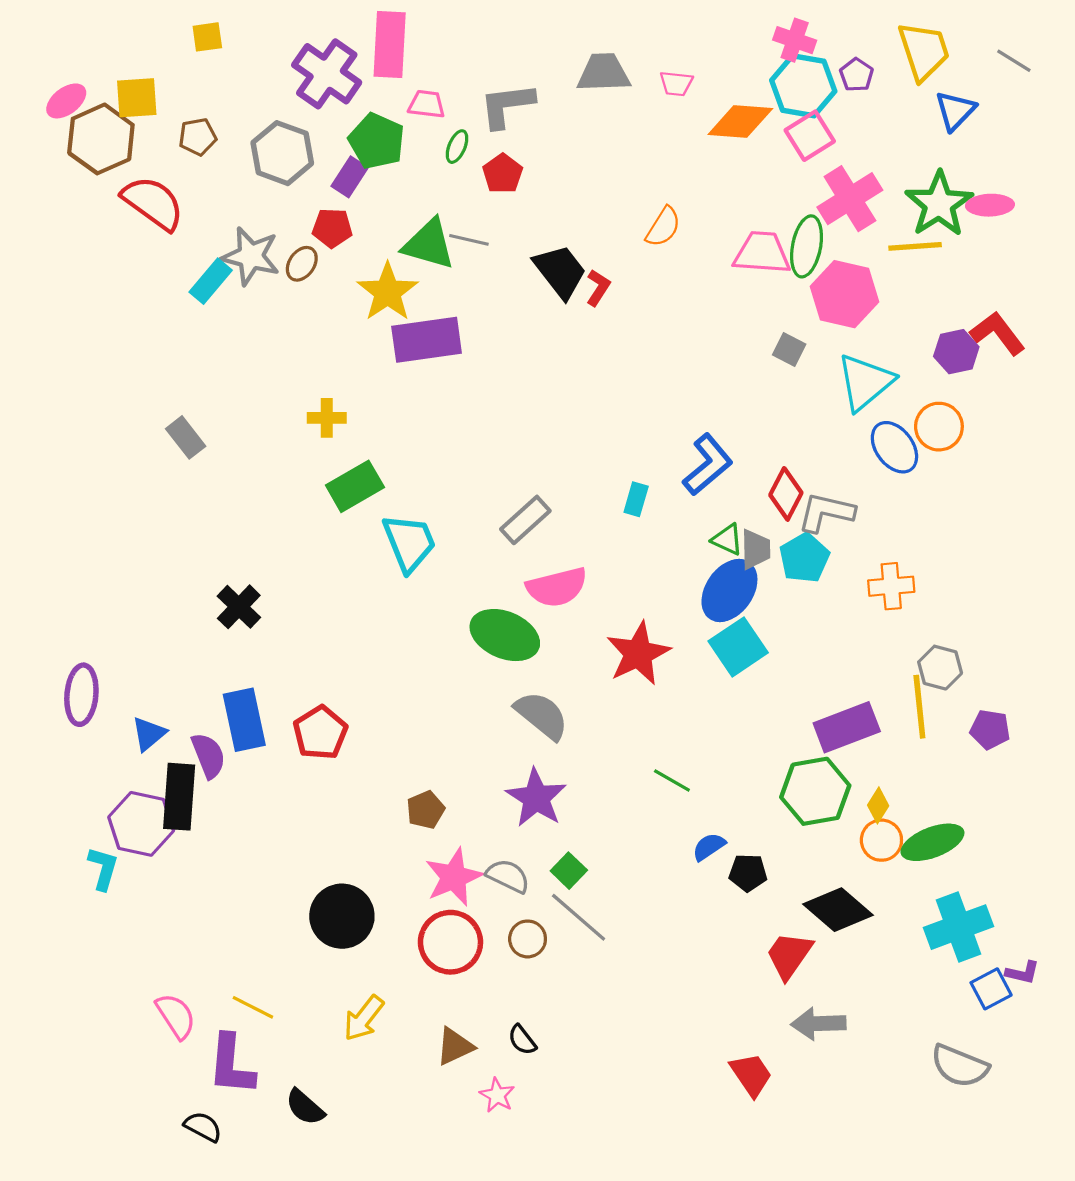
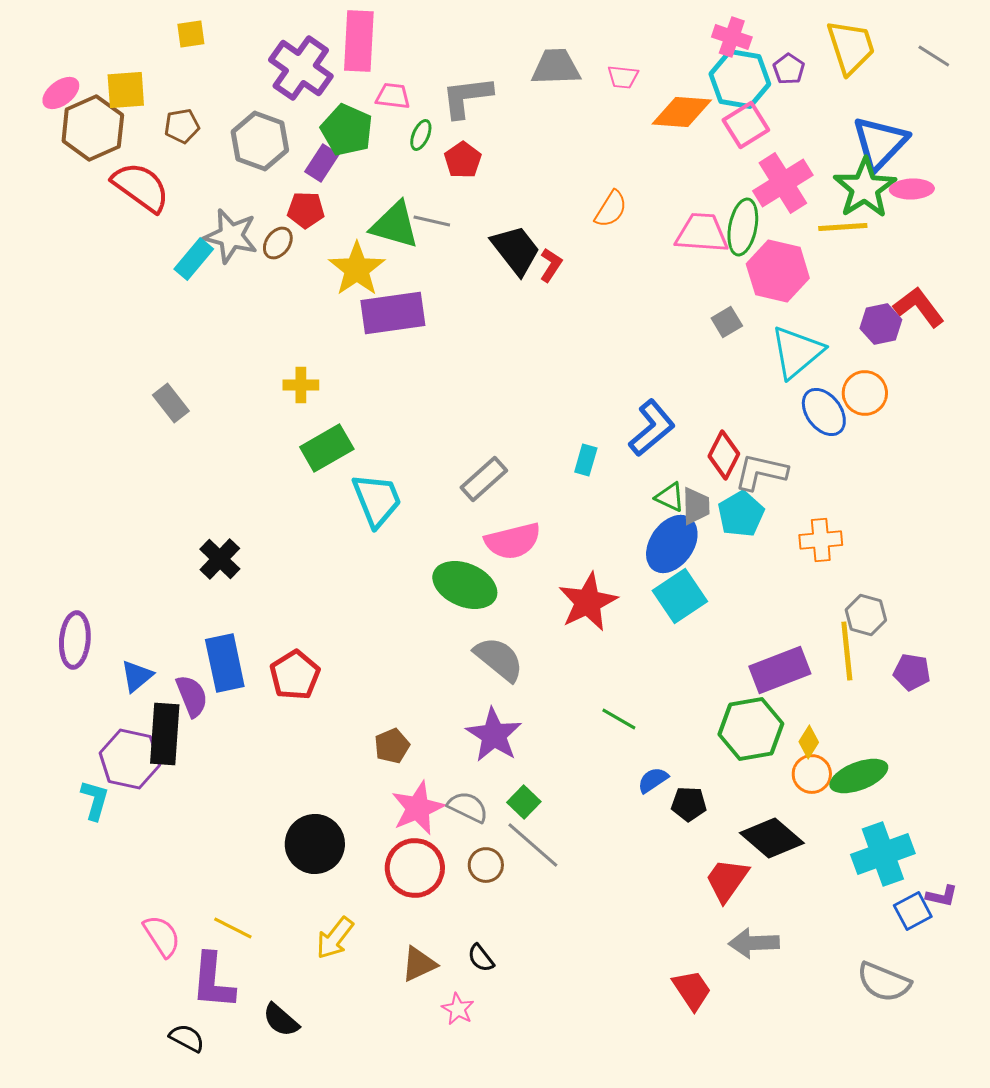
blue triangle: (955, 111) -> (880, 143), moved, size x1.5
gray square: (789, 350) -> (727, 322), turned 32

